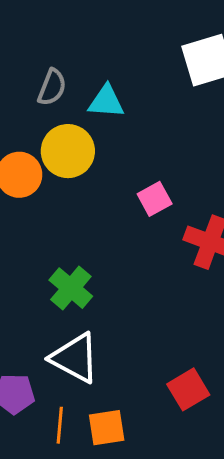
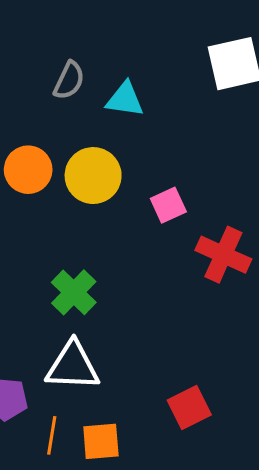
yellow circle: (68, 151) -> (93, 176), moved
white triangle: (75, 358) -> (73, 366), turned -30

